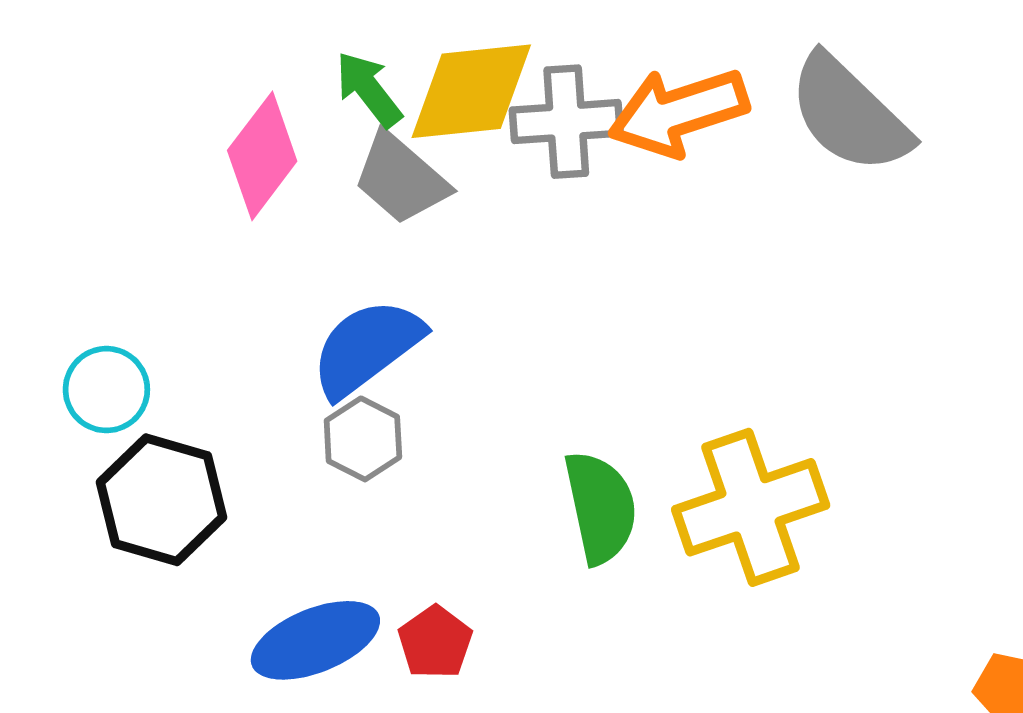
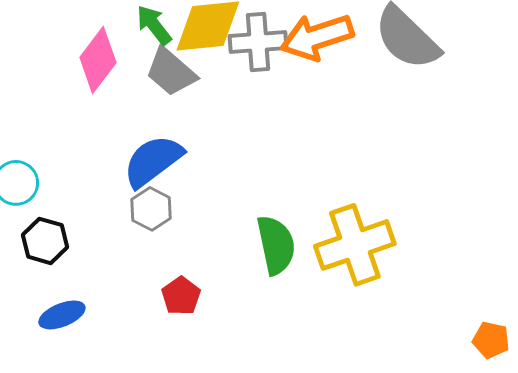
black hexagon: (162, 500) -> (45, 241), size x0.7
blue ellipse: (315, 640) -> (62, 315), moved, size x0.7
red pentagon: (435, 642) -> (181, 296), moved

